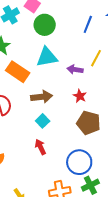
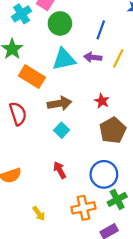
blue line: (88, 24) -> (101, 30), moved
purple arrow: (75, 69) -> (93, 57), moved
brown pentagon: (89, 123) -> (113, 130), turned 30
red arrow: (40, 147) -> (60, 170), moved

